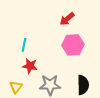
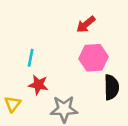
black semicircle: (83, 85) -> (111, 87), moved
yellow triangle: (16, 87) -> (13, 104), moved

